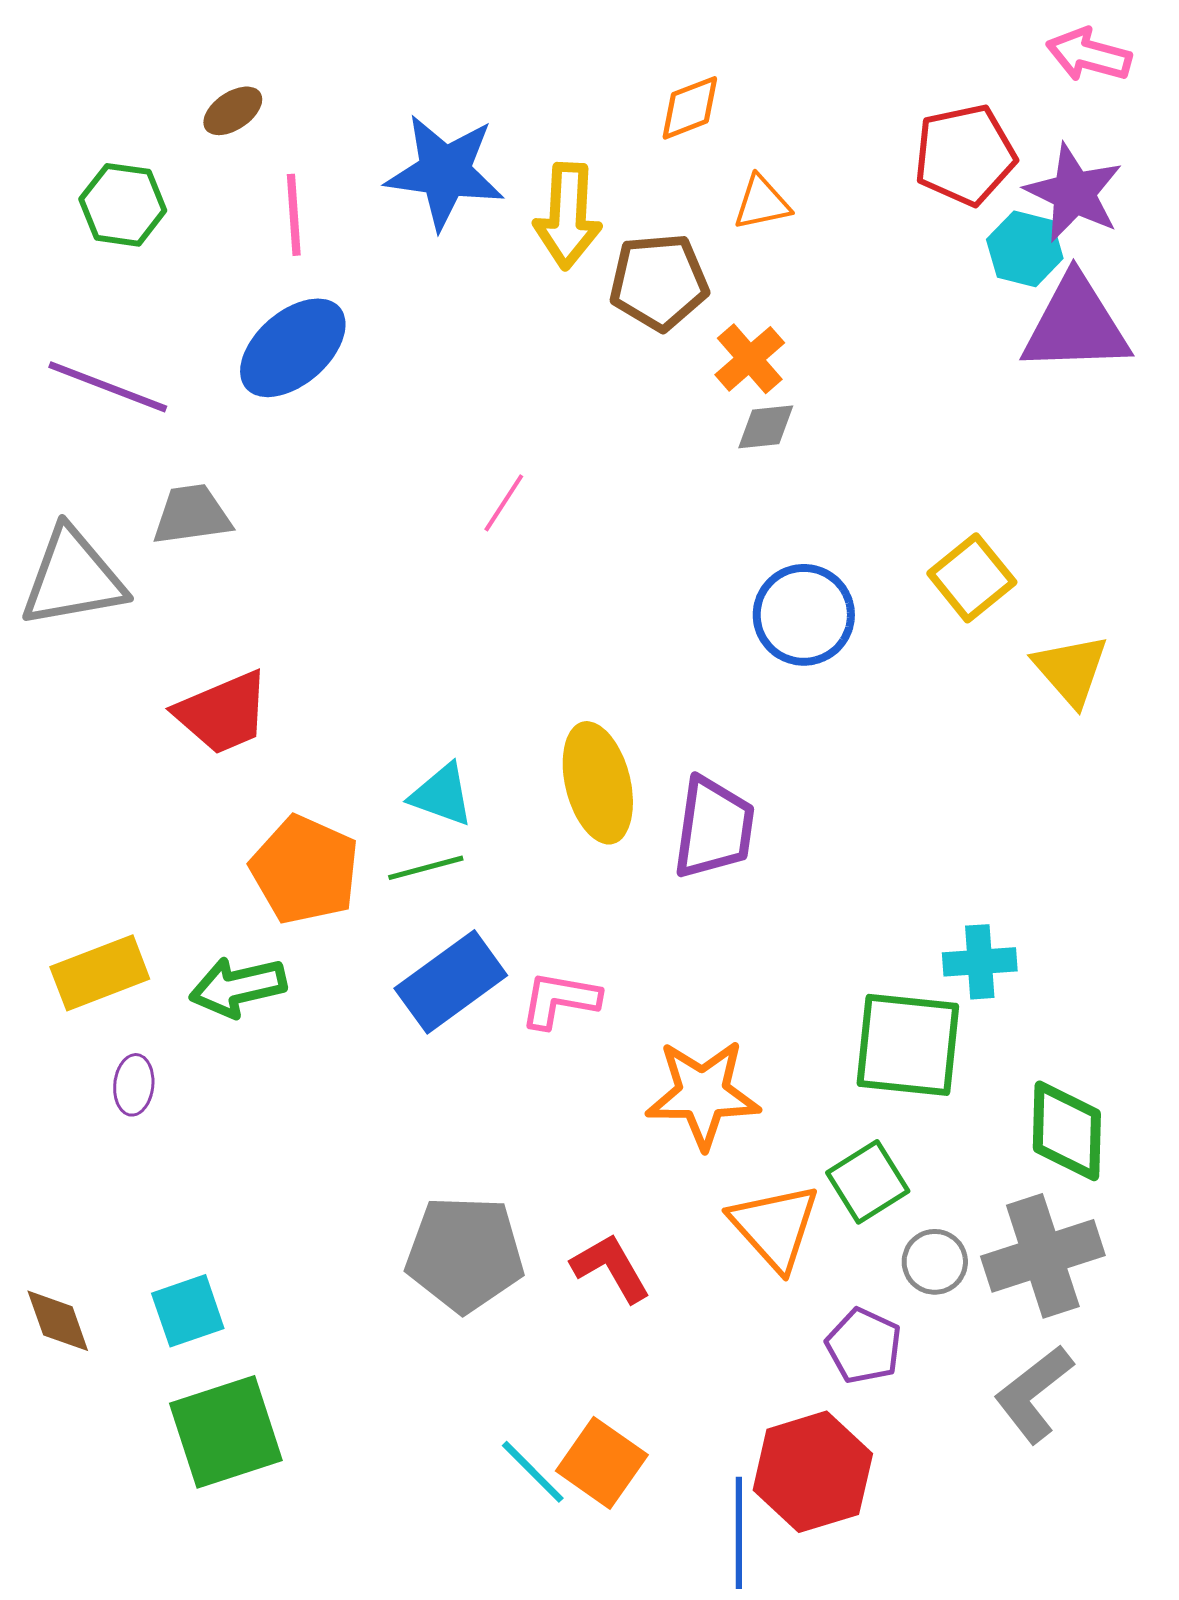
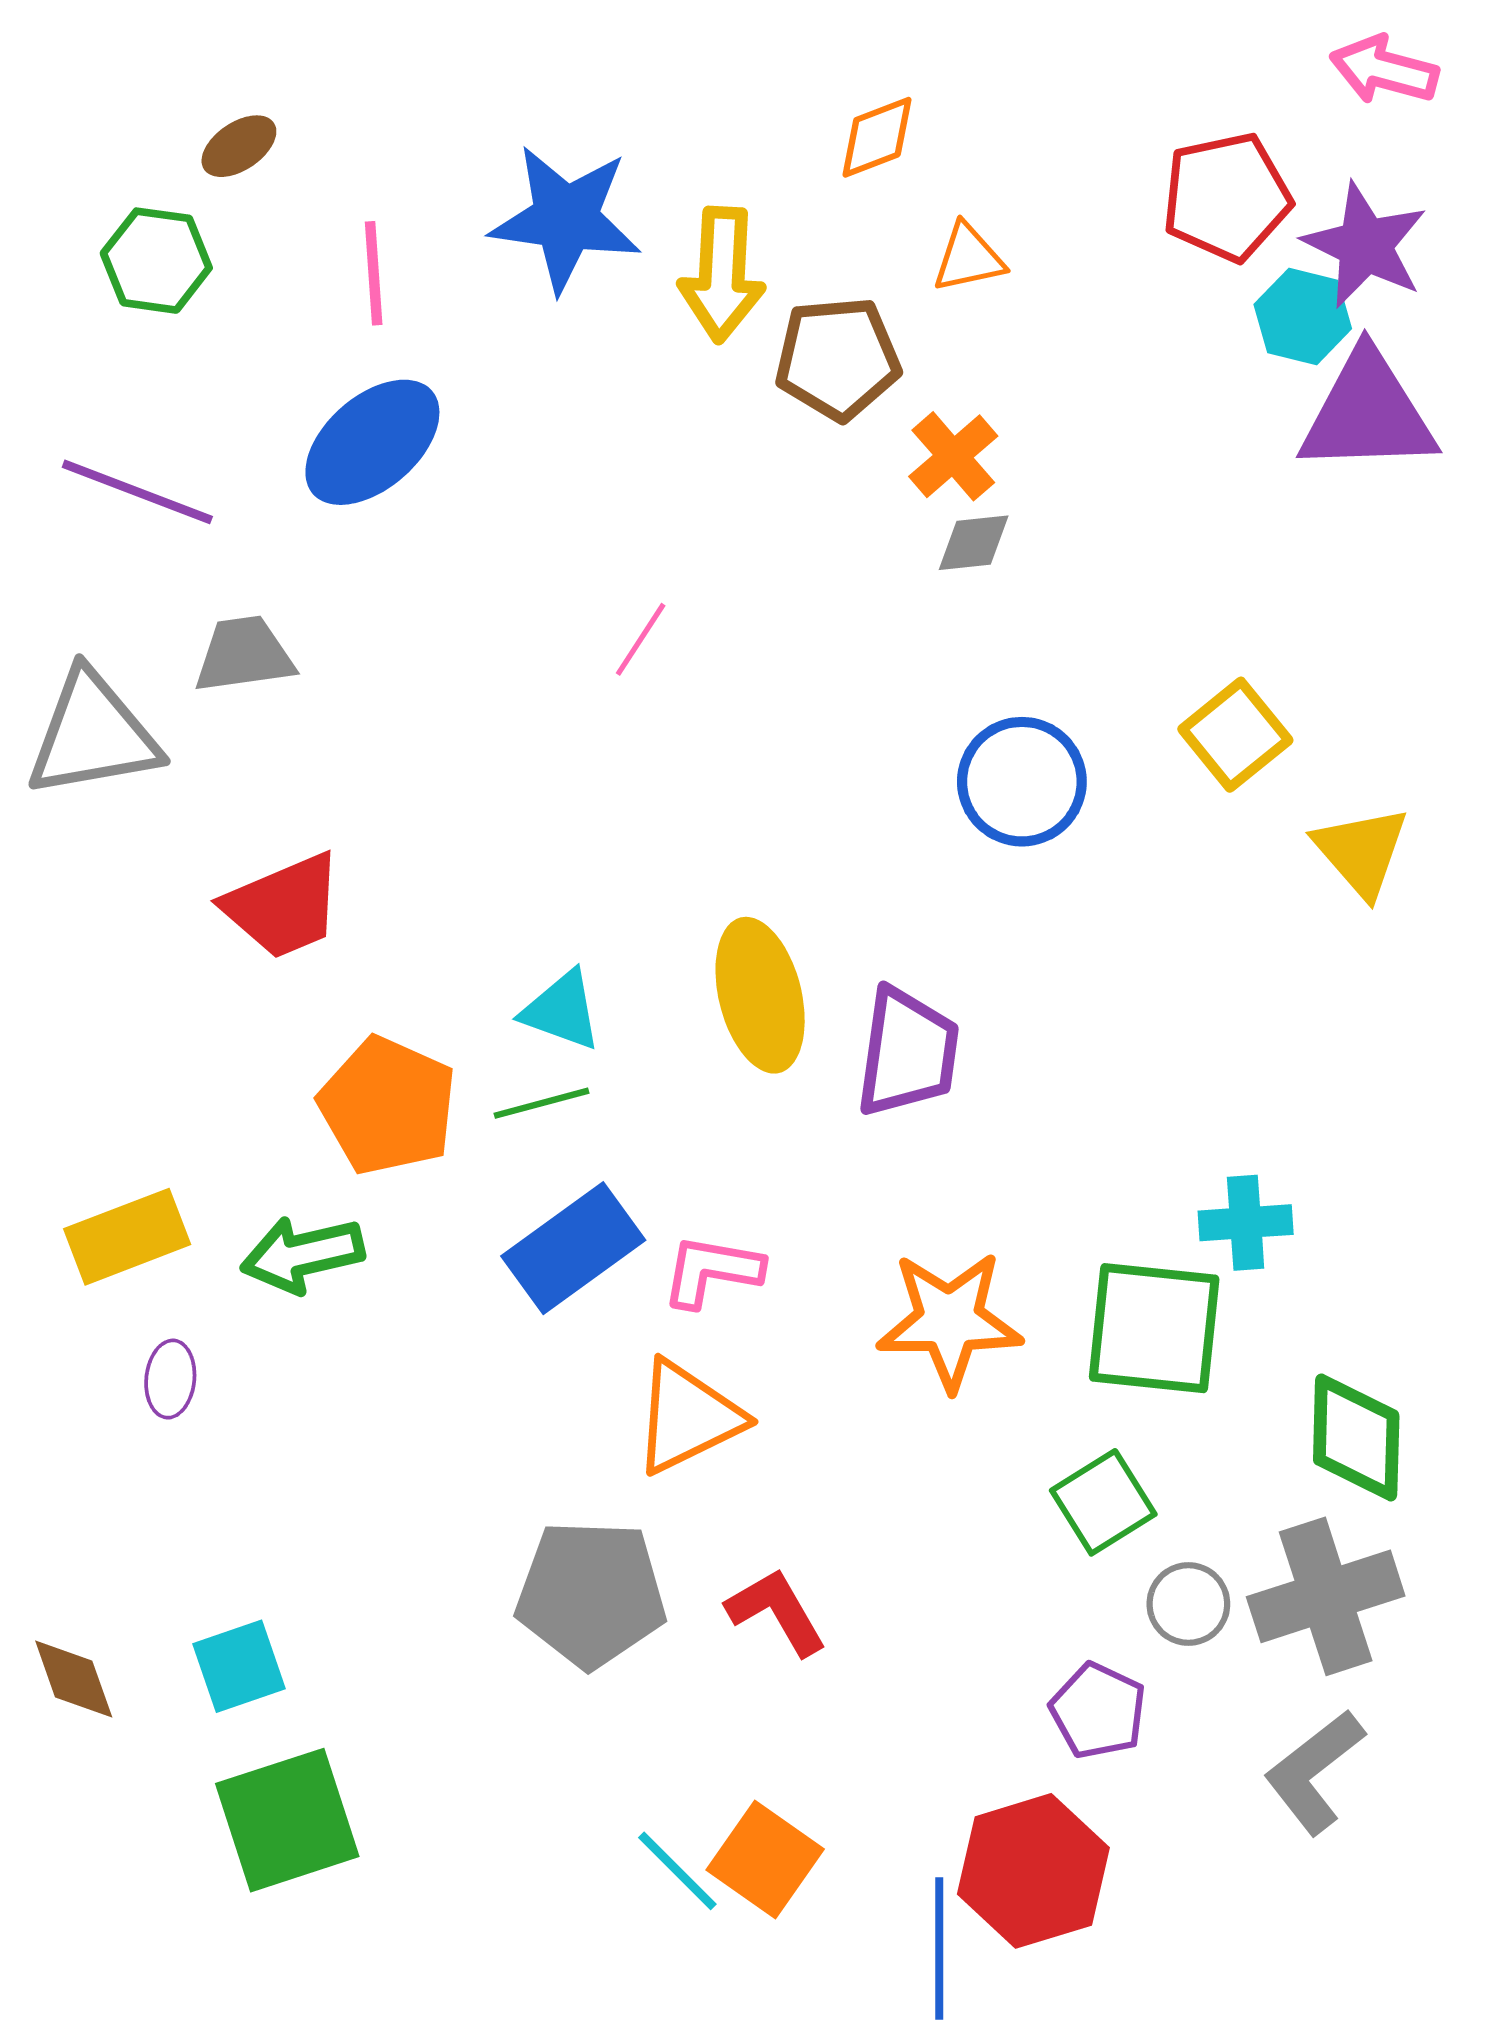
brown ellipse: (233, 111) -> (239, 146), moved
orange star: (703, 1094) -> (949, 1321), moved
orange triangle: (775, 1227) -> (688, 1417), moved, turned 46

